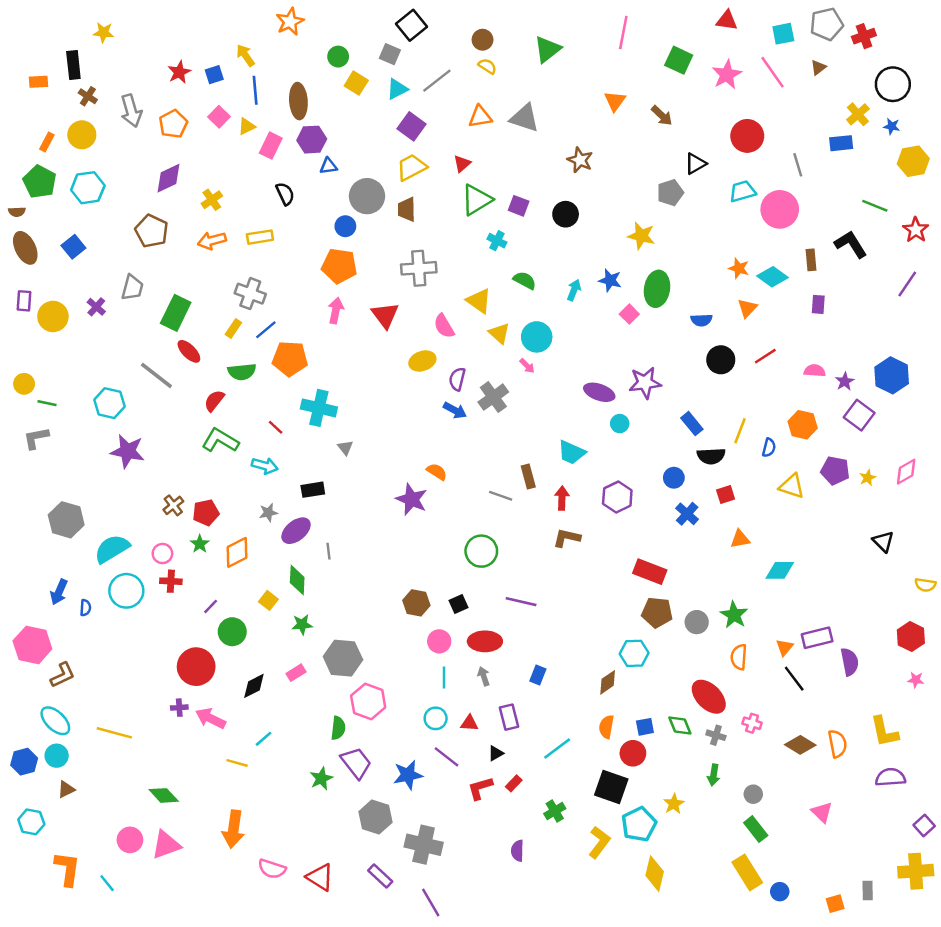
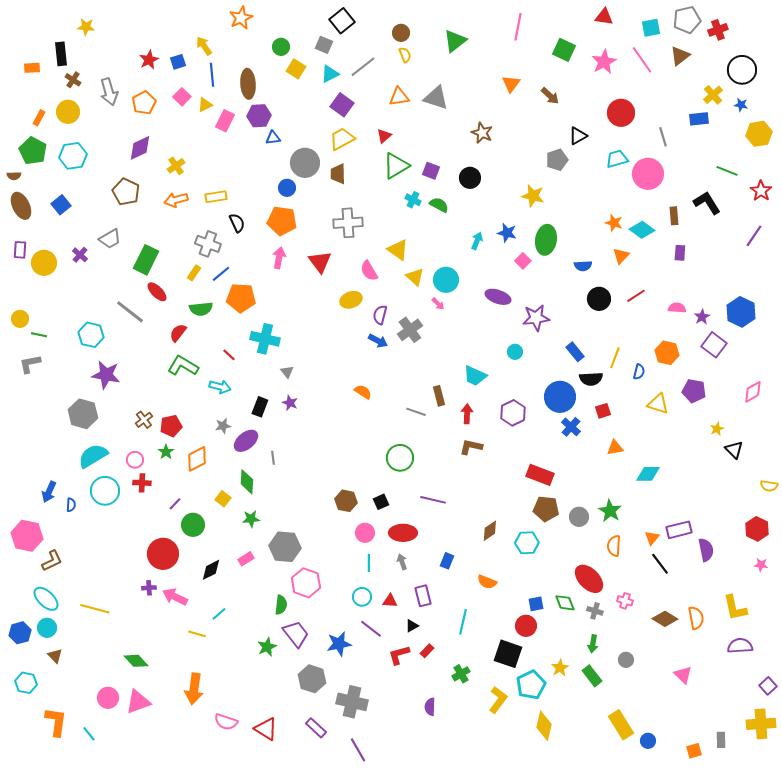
yellow semicircle: (487, 66) -> (405, 55), turned 35
brown triangle: (818, 67) -> (680, 56), size x1.5
black semicircle: (285, 194) -> (237, 223), moved
green semicircle: (525, 280) -> (439, 205), moved
gray trapezoid: (132, 288) -> (110, 239), turned 45
purple ellipse: (599, 392) -> (498, 297), moved
blue circle: (674, 478) -> (560, 397), size x1.8
yellow star: (868, 478) -> (717, 429), moved
black rectangle: (313, 490) -> (260, 407), turned -60
purple star: (412, 499) -> (290, 403), moved, size x0.6
gray hexagon: (66, 520) -> (83, 414), moved
brown diamond: (608, 682) -> (490, 531), moved
orange semicircle: (606, 727) -> (487, 582), moved, turned -78
cyan line: (557, 748) -> (463, 622), turned -40
brown triangle: (66, 789) -> (55, 656), turned -49
green rectangle: (756, 829) -> (592, 676), moved

